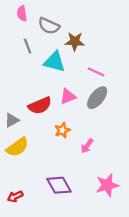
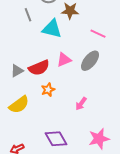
pink line: (96, 72) -> (98, 34), moved
gray triangle: (12, 120) -> (17, 71), moved
orange star: (62, 130) -> (48, 90), moved

